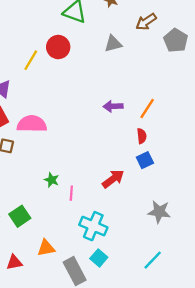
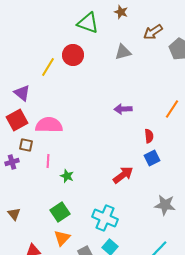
orange line: (147, 109) -> (172, 109), moved
pink line: (71, 193) -> (48, 161), moved
green square: (20, 216) -> (60, 212), moved
orange triangle: (46, 248) -> (62, 238), turned -36

